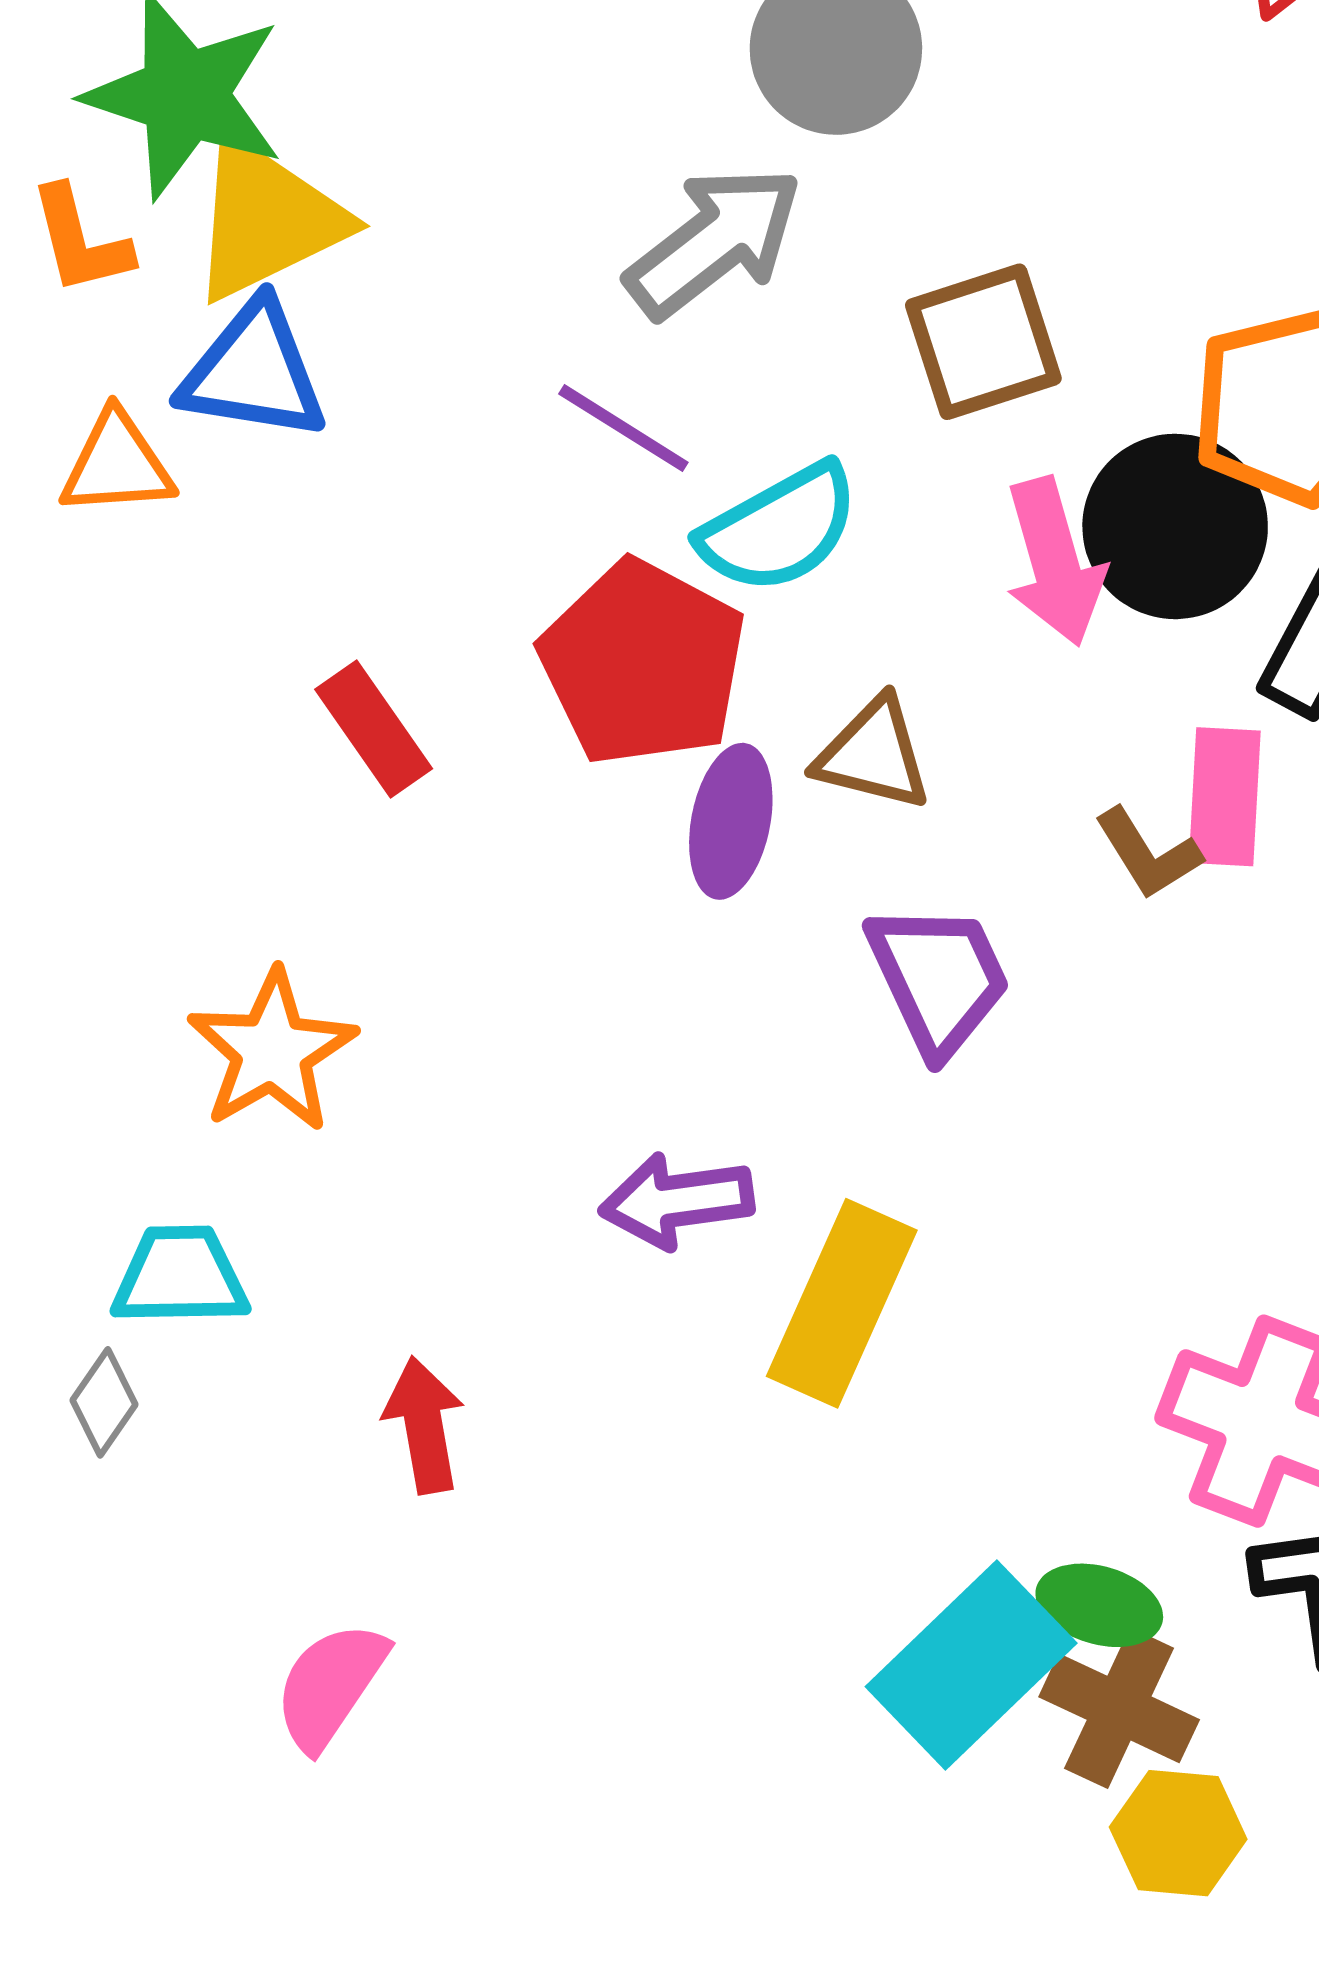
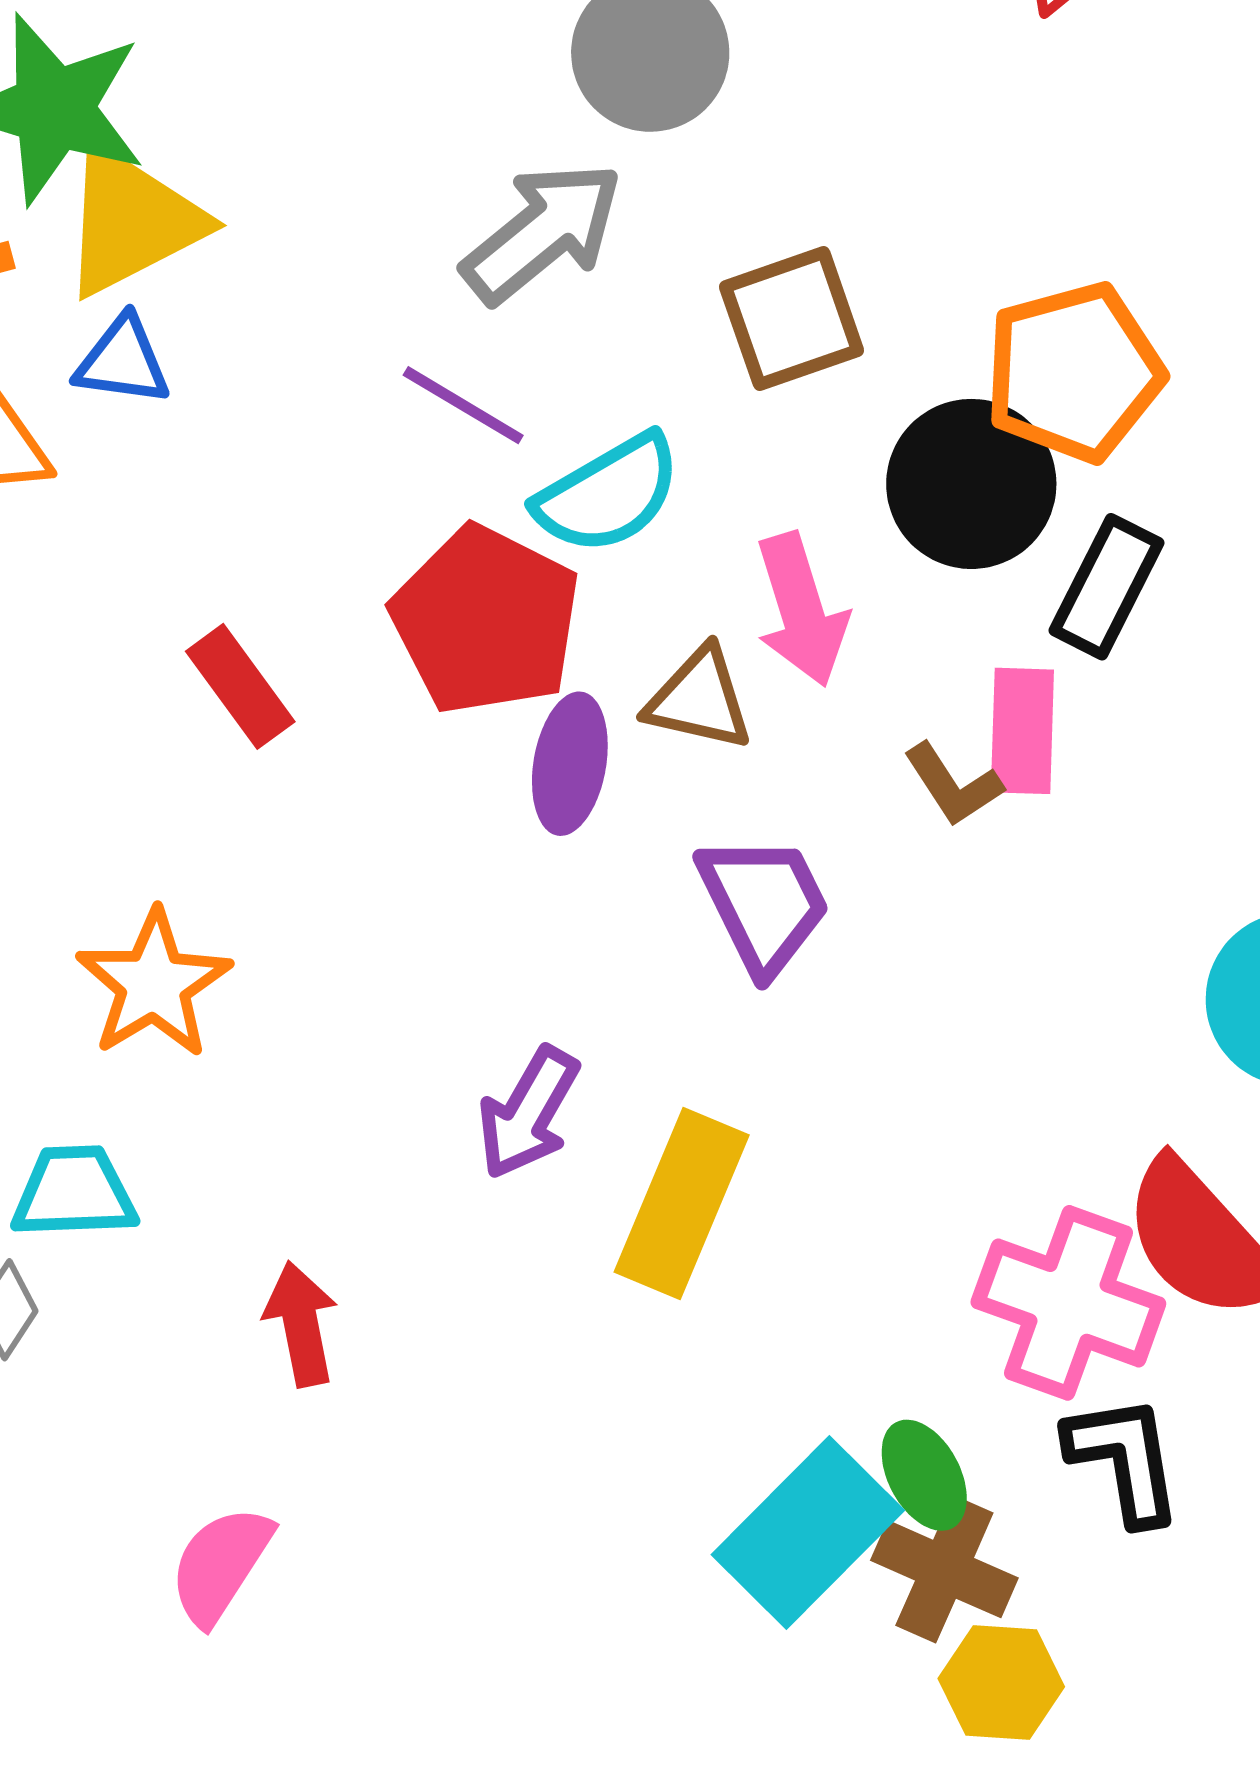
blue triangle: (254, 372) -> (123, 361), size x0.7
pink arrow: (1055, 562) -> (801, 610), moved
purple arrow: (677, 1201) -> (528, 1113), turned -51
green ellipse: (1099, 1605) -> (924, 1475), turned 47

